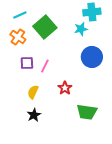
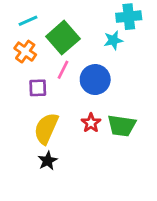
blue circle: (92, 57) -> (95, 80), moved
pink line: (45, 66) -> (63, 70), moved
yellow semicircle: (33, 92) -> (46, 128), size x1.6
green trapezoid: (87, 112) -> (122, 126), moved

